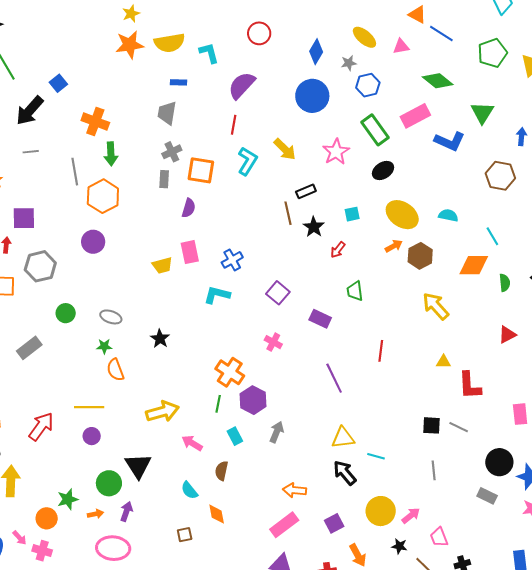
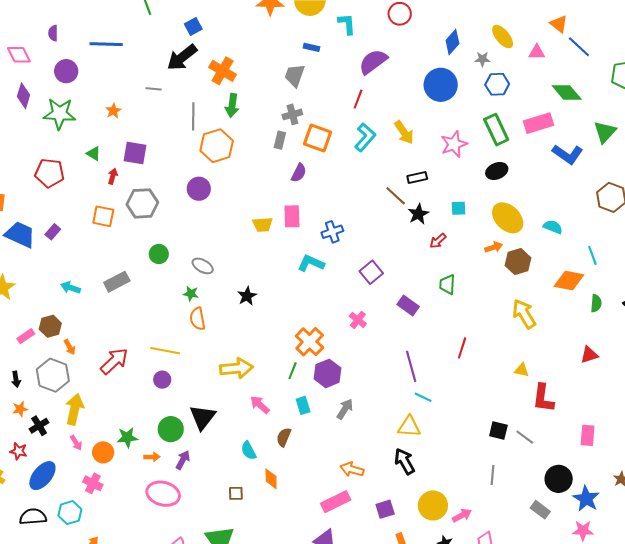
black arrow: (30, 111) -> (182, 57), moved
brown line: (288, 213) -> (396, 196), turned -45
cyan line: (376, 456) -> (423, 397), moved
pink arrow: (20, 538) -> (76, 443), moved

